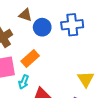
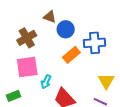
blue cross: (72, 25) -> (95, 43), moved
orange rectangle: (30, 58) -> (71, 55), moved

